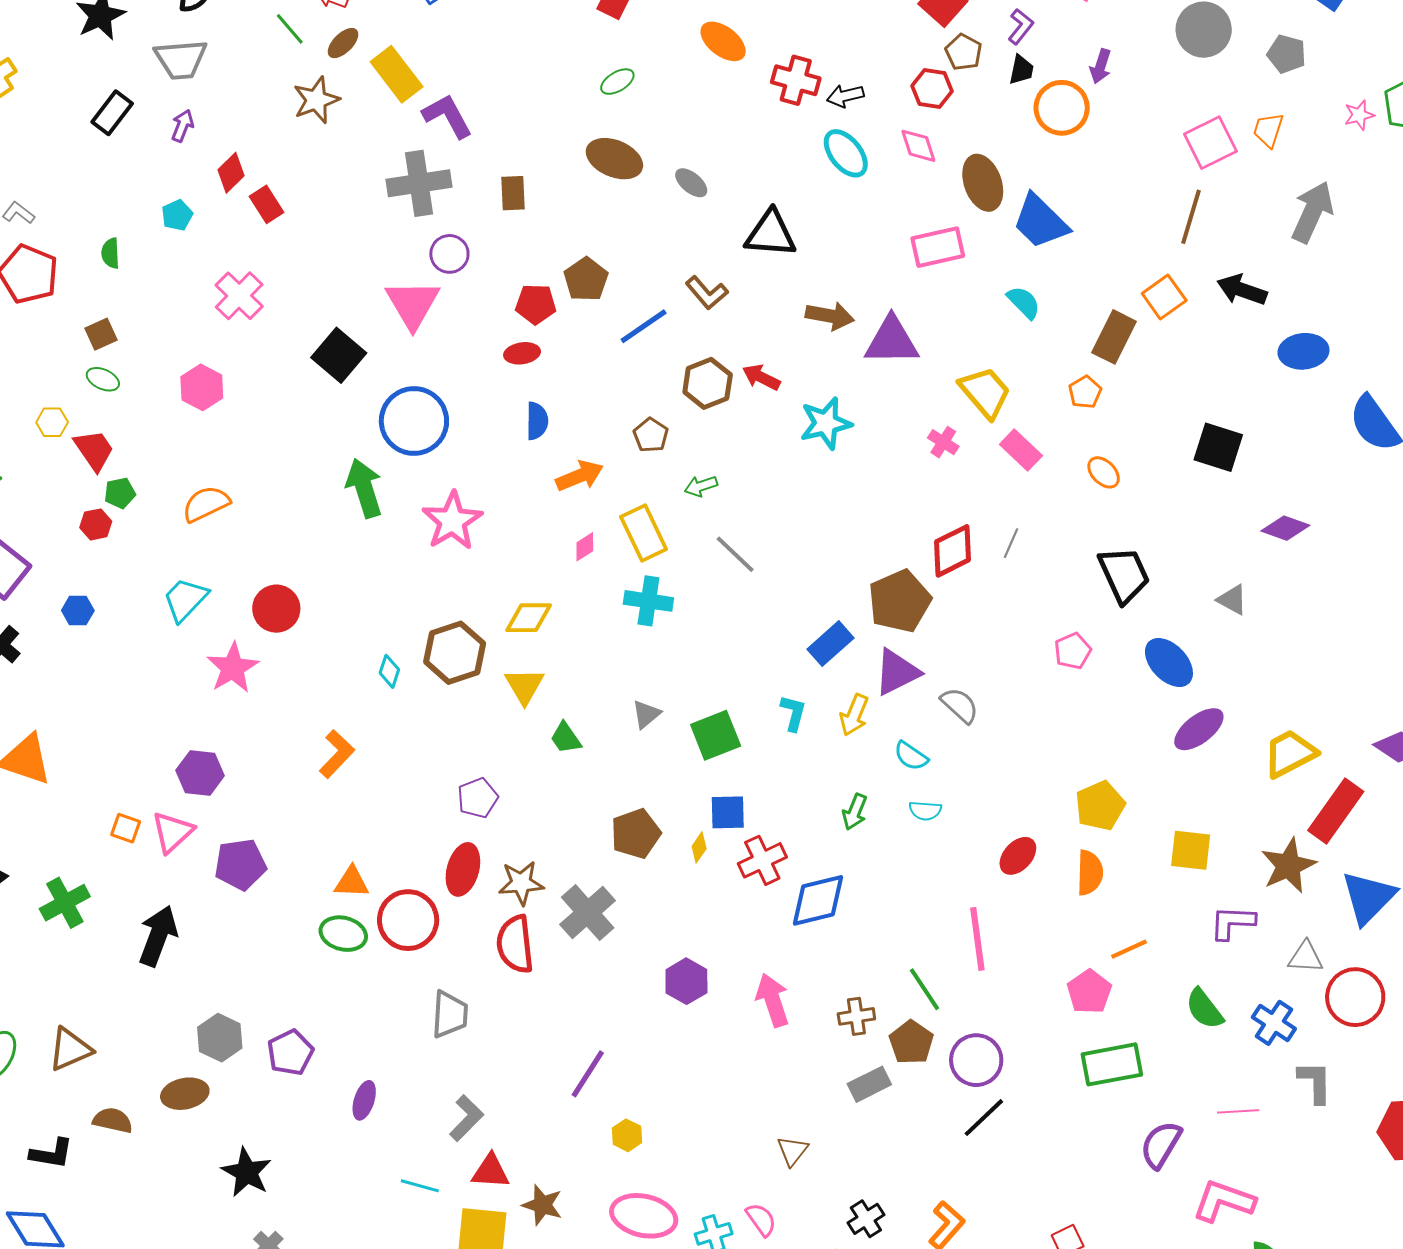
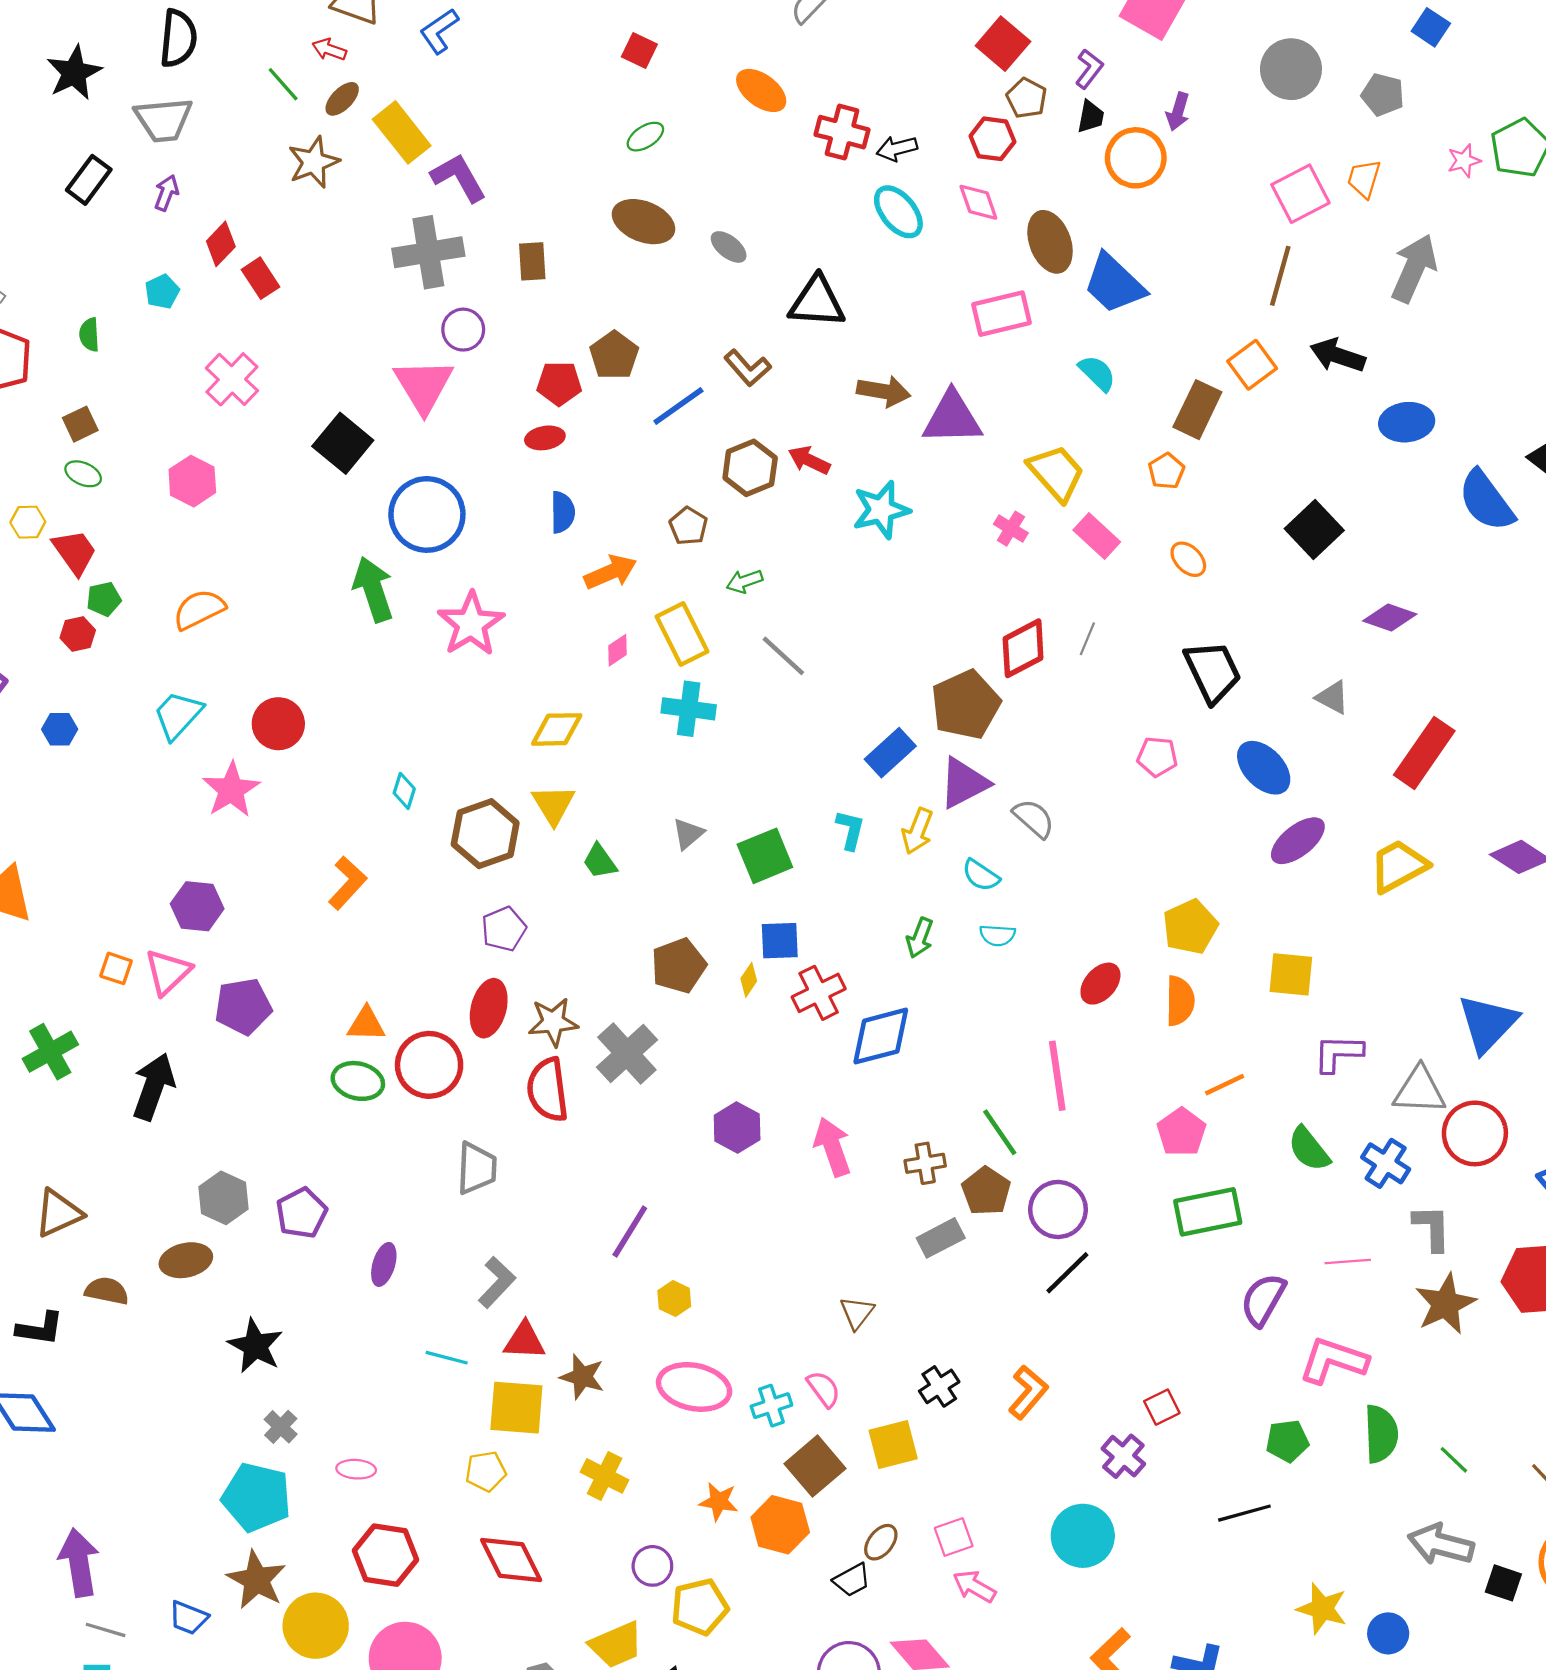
black square: (1218, 447) -> (1314, 529), turned 30
pink pentagon: (1073, 651) -> (1157, 757), turned 30
brown hexagon: (455, 653) -> (485, 834), moved
red rectangle: (1336, 811) -> (1424, 753), moved
brown star: (1288, 866) -> (1445, 1304), moved
gray triangle: (1306, 957) -> (1419, 1090), size x1.4

